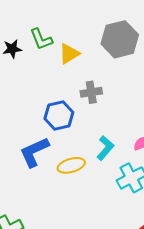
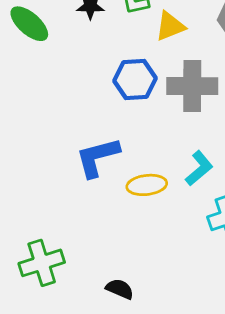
gray cross: (91, 92) -> (192, 86), size x1.6
blue hexagon: (59, 116) -> (135, 80), moved

